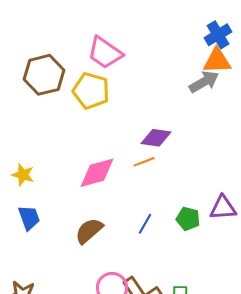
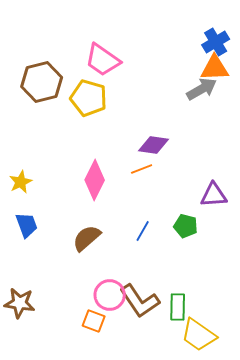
pink diamond: (97, 173) -> (95, 180), turned -48
yellow star: (23, 175) -> (21, 182), turned 30
purple triangle: (223, 208) -> (214, 195), moved

